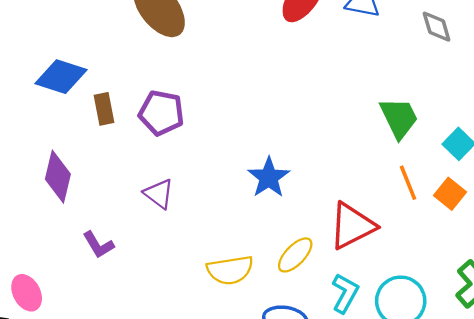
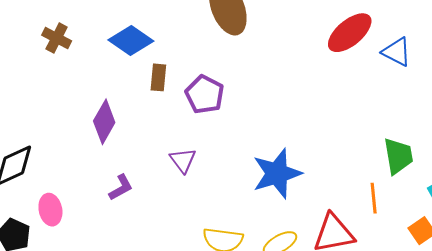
blue star: (269, 177) -> (277, 173), size x1.4
orange line: (408, 183) -> (374, 198), moved
purple L-shape: (98, 245) -> (121, 187), turned -104

